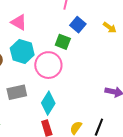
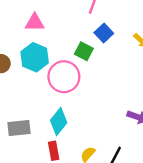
pink triangle: (19, 22) -> (35, 22), turned -36
gray rectangle: (17, 92) -> (19, 128), moved

